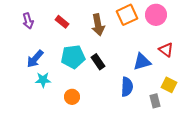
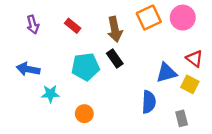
blue arrow: (35, 59) -> (28, 69), moved, turned 60
black rectangle: (98, 62) -> (115, 59), moved
yellow square: (169, 85) -> (190, 84), moved

